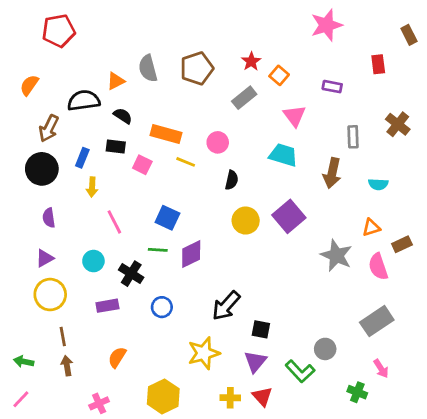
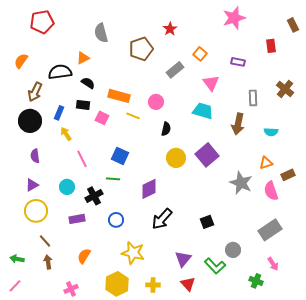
red star: (251, 61) -> (170, 29), moved
gray semicircle: (148, 68) -> (101, 33), moved
yellow arrow: (92, 187) -> (66, 134), turned 144
purple diamond: (191, 254) -> (149, 189), moved
black cross: (131, 274) -> (94, 196), turned 30
black square: (261, 329) -> (207, 222), moved, turned -32
brown line: (63, 336) -> (45, 241), turned -32
yellow star: (204, 353) -> (133, 253), moved, turned 30
yellow cross: (230, 398) -> (153, 285), moved

